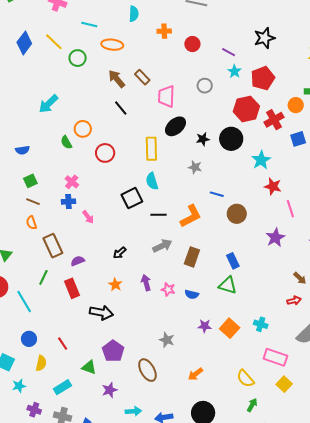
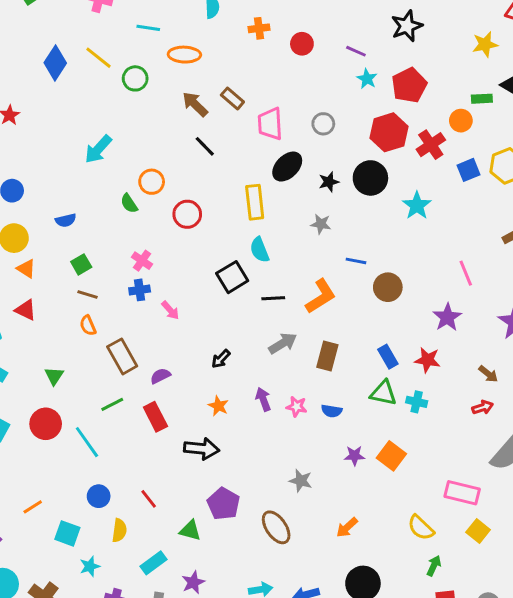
gray circle: (205, 86) -> (323, 124), moved
red star: (273, 186) -> (427, 360), moved
green line: (43, 277) -> (112, 404), turned 42
cyan cross: (261, 324) -> (417, 402), moved
purple star: (110, 390) -> (193, 582), moved

